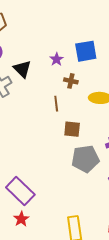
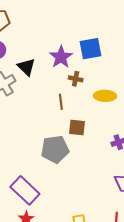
purple star: (57, 59) -> (61, 57), size x1.6
gray pentagon: (85, 159) -> (55, 149), moved

